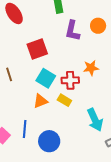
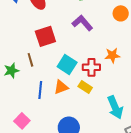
purple L-shape: (72, 31) -> (82, 23), moved, turned 125
red square: (37, 49) -> (45, 36), moved
blue line: (25, 129) -> (40, 90), moved

